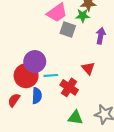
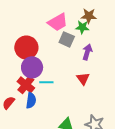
purple arrow: (101, 36) -> (87, 52), moved
red circle: (26, 76) -> (26, 48), moved
red cross: (69, 87) -> (26, 85), moved

